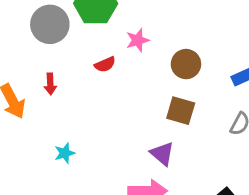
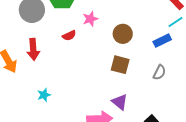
red arrow: (50, 84) -> (33, 49), size x1.5
purple triangle: (162, 154) -> (120, 102), moved

